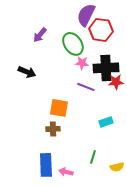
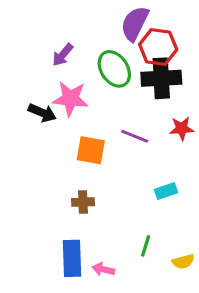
pink star: (82, 63) -> (70, 99), moved, size x1.6
black cross: (106, 68) -> (161, 78), moved
orange square: (59, 108) -> (91, 150), moved

